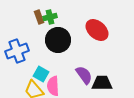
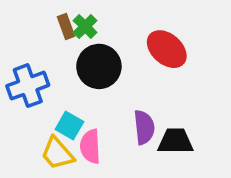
green cross: (50, 17) -> (85, 26), turned -32
purple semicircle: (84, 75) -> (144, 127), turned 30

